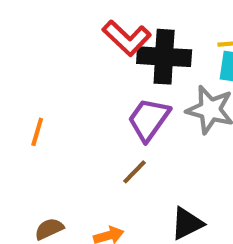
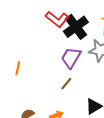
black cross: (164, 57) -> (76, 27), turned -35

